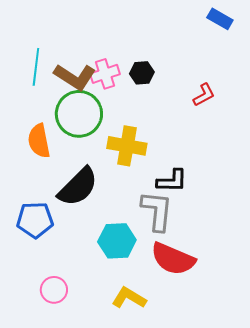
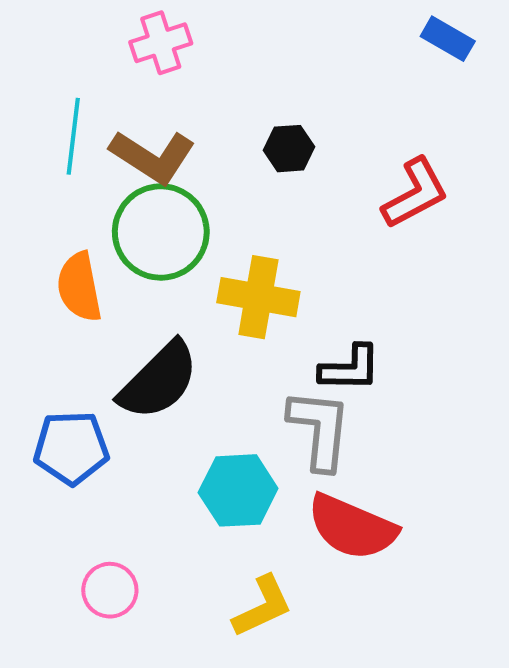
pink cross: (105, 74) -> (161, 43), moved
red L-shape: (204, 95) -> (415, 193), size x1.5
yellow L-shape: (129, 298) -> (263, 606), turned 124

